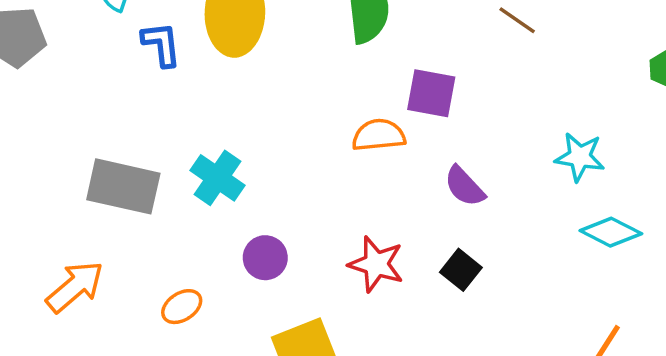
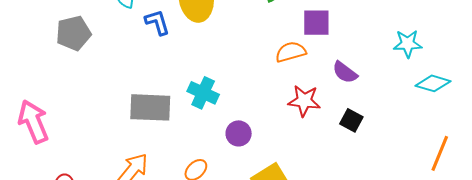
red star: (376, 264) -> (304, 101), moved

